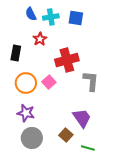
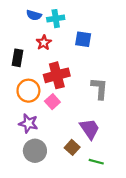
blue semicircle: (31, 14) -> (34, 15), turned -48
blue square: (76, 18) -> (83, 39), moved
red cross: (67, 60) -> (57, 75), moved
pink square: (49, 82) -> (52, 102), moved

